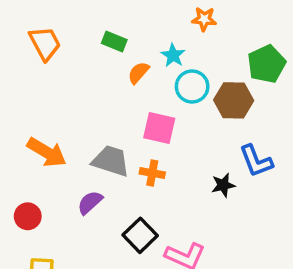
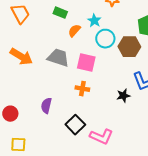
orange arrow: (47, 152) -> (21, 57), moved
gray trapezoid: (111, 161) -> (58, 58), moved
purple semicircle: (90, 202) -> (46, 106), turned -35

